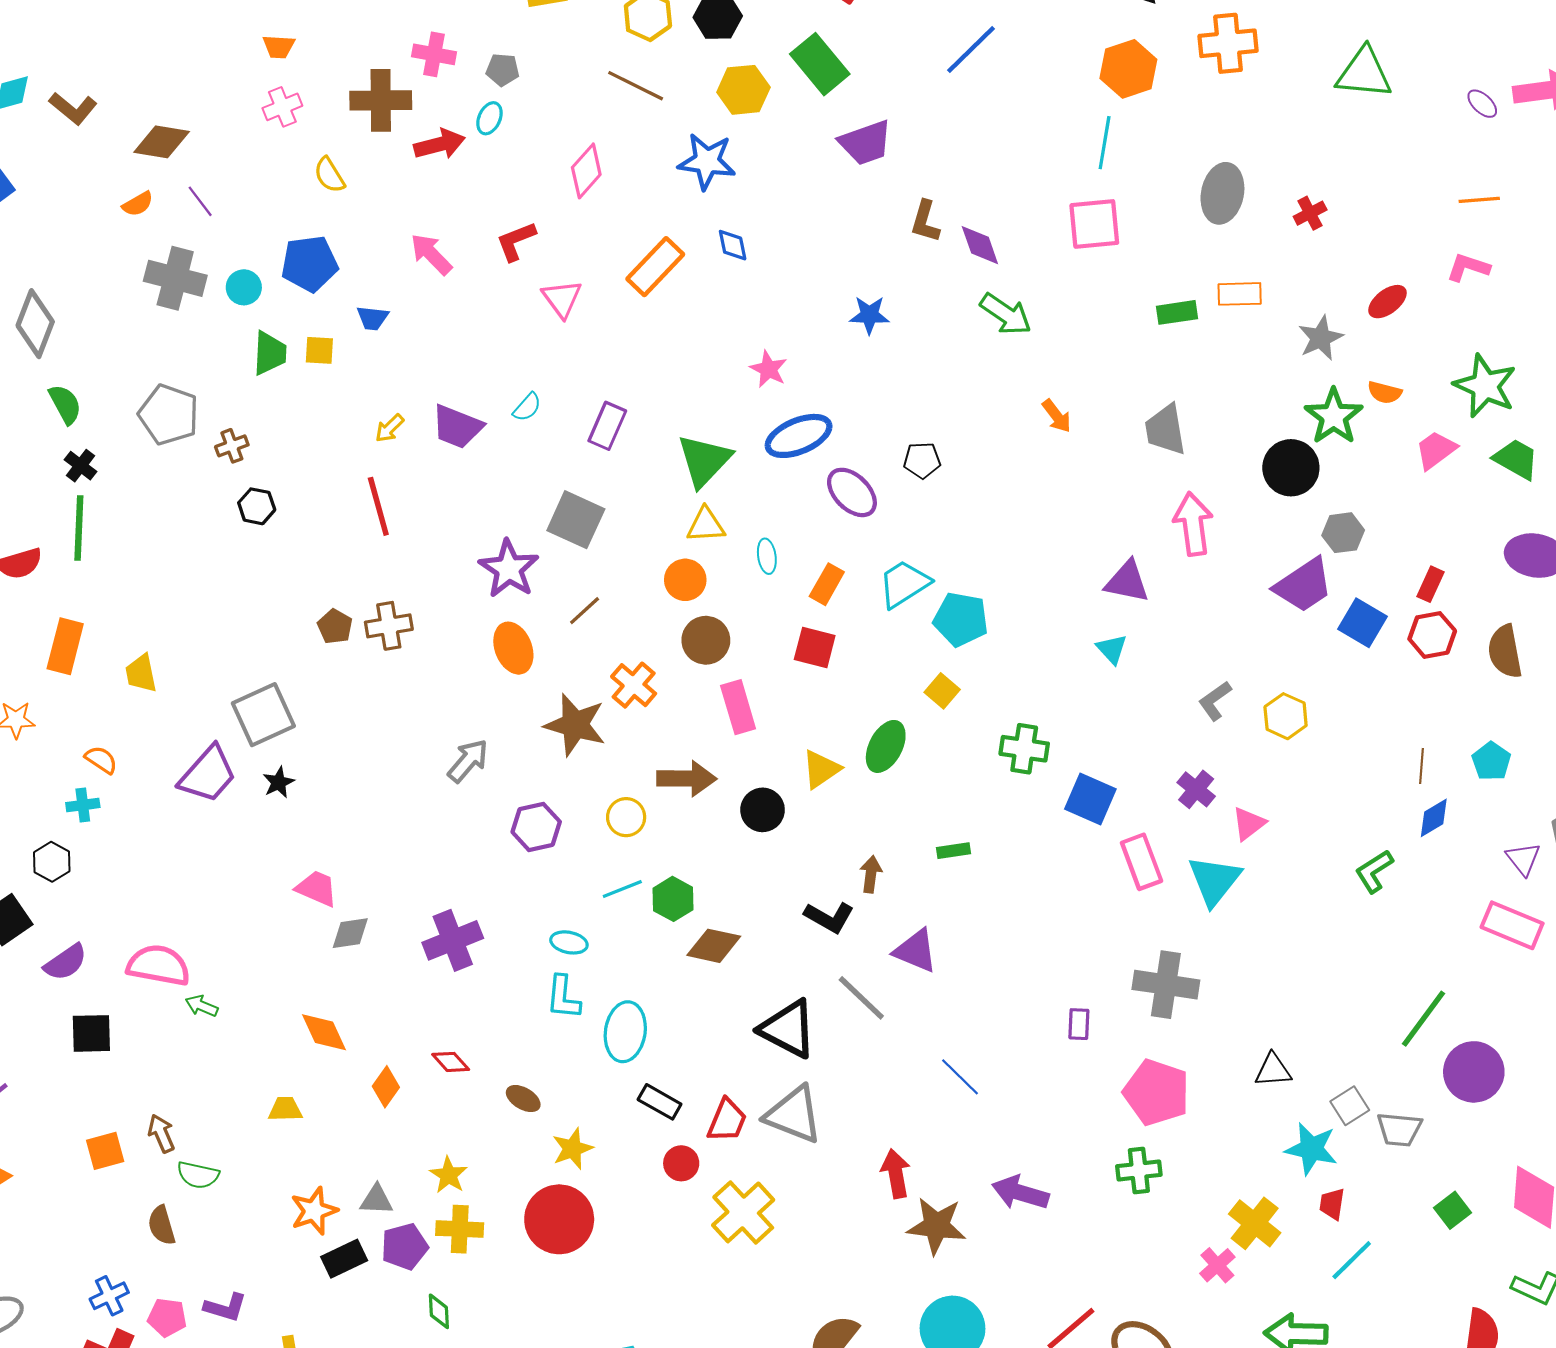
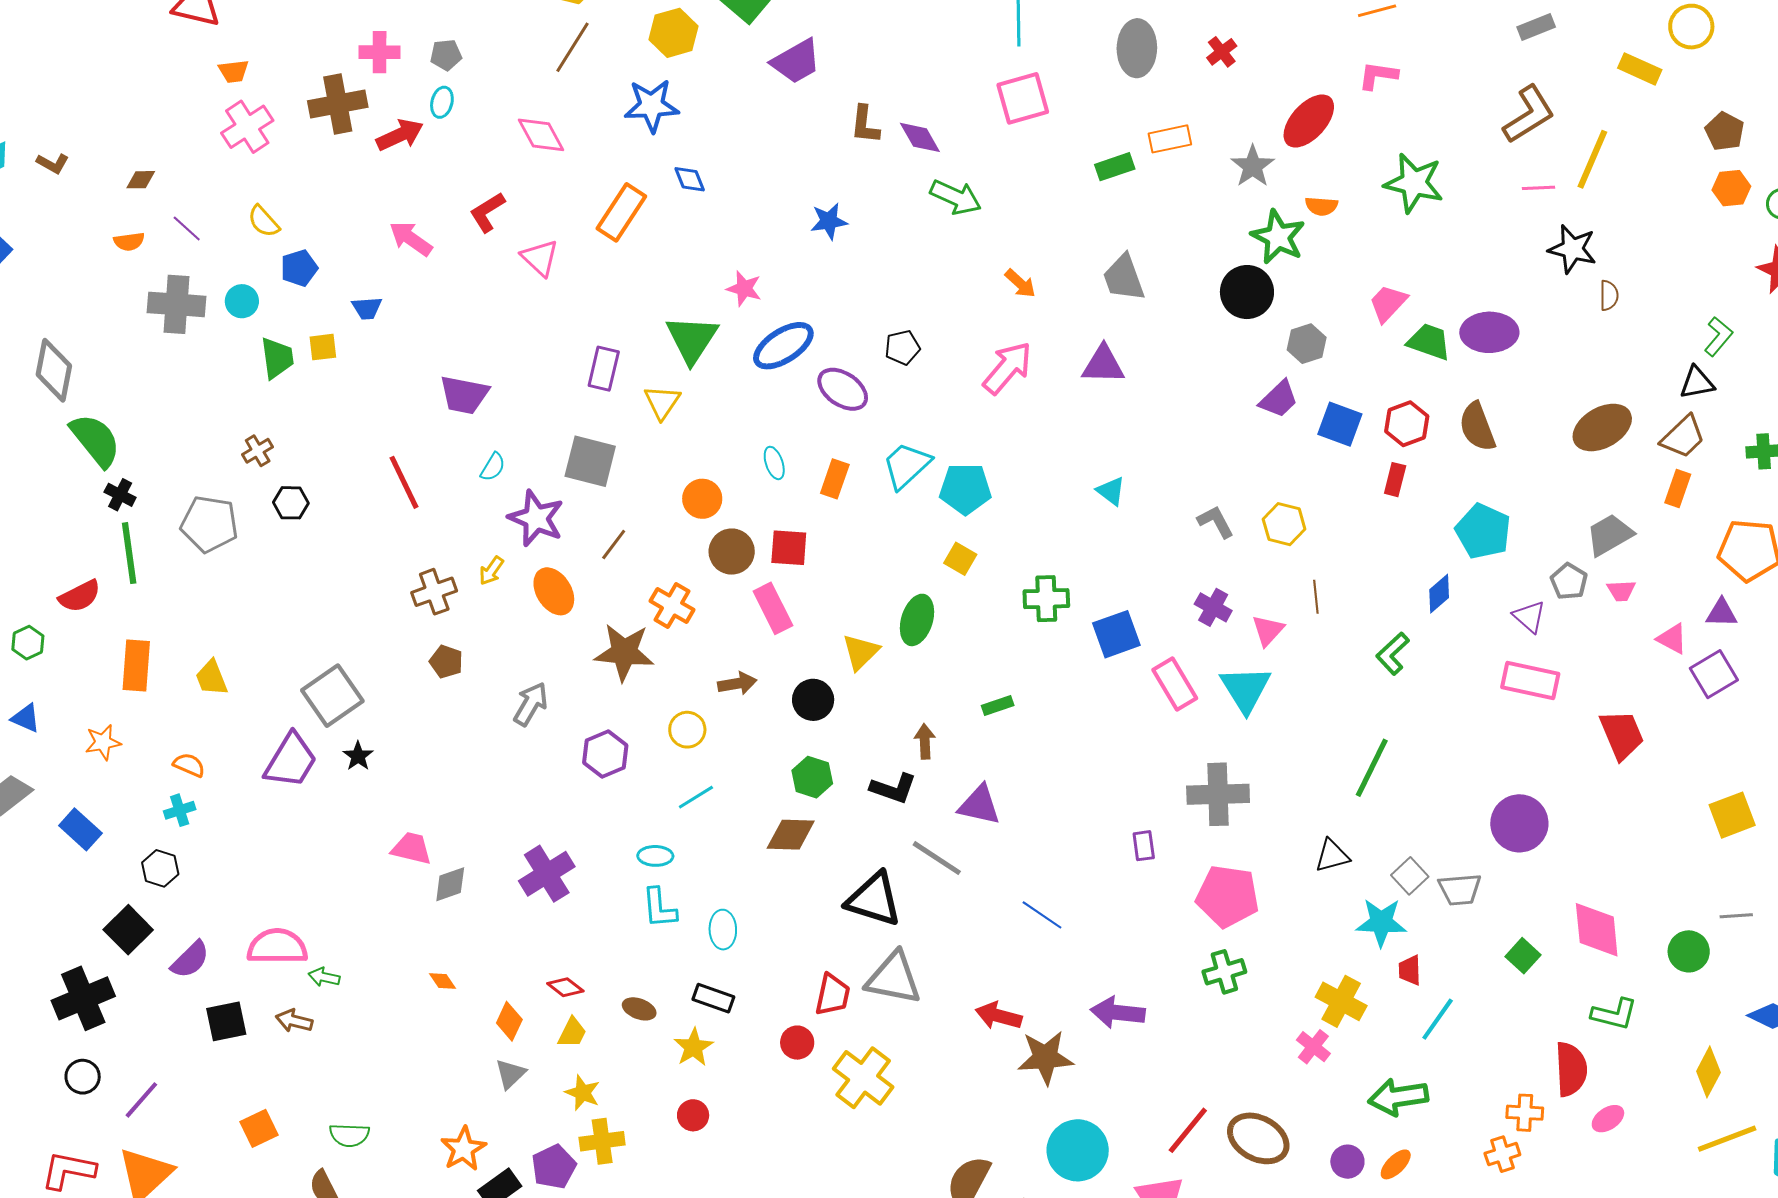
brown line: (636, 86) -> (572, 47), turned -74
pink cross: (282, 107) -> (247, 127), size x1.4
brown L-shape: (73, 108) -> (53, 163), size x0.7
brown diamond: (162, 142) -> (141, 180), size x0.6
pink diamond: (586, 171) -> (541, 135), turned -60
yellow semicircle: (329, 175) -> (264, 221), moved
orange semicircle: (138, 204) -> (129, 242), turned 32
blue pentagon: (310, 264) -> (299, 268), size x0.7
red ellipse: (1387, 302) -> (1309, 121), size x1.5
green semicircle: (65, 404) -> (95, 440), size x1.5
cyan semicircle: (527, 407) -> (493, 467), moved
gray pentagon: (169, 415) -> (209, 524), moved
yellow arrow: (390, 428) -> (491, 571), moved
pink trapezoid: (1436, 450) -> (1388, 303), moved
green trapezoid: (1516, 459) -> (1429, 342), moved
green triangle: (704, 461) -> (692, 339), moved
pink arrow: (1193, 524) -> (1007, 368), moved, turned 58
yellow triangle: (706, 525) -> (662, 402), moved, turned -42
purple triangle: (1127, 582) -> (1103, 365), moved
red rectangle: (1430, 584) -> (1395, 480), moved
purple trapezoid: (1304, 585) -> (1279, 399), size x0.7
brown pentagon: (335, 626) -> (446, 662), moved
red square: (815, 648) -> (789, 548), moved
gray L-shape: (1215, 701) -> (1216, 522), turned 108
cyan pentagon: (1491, 761) -> (1483, 531), size x1.5
brown line: (1422, 766) -> (1316, 597), moved
brown arrow: (687, 779) -> (737, 683), size x0.7
blue square: (1090, 799) -> (1116, 634), turned -33
green hexagon: (673, 899) -> (812, 777), moved
green line: (1424, 1019) -> (1372, 768), moved
orange diamond: (324, 1032) -> (443, 981), size x0.6
cyan ellipse: (625, 1032) -> (723, 930), size x0.7
black rectangle: (660, 1102) -> (713, 998), moved
yellow trapezoid: (285, 1109) -> (572, 1033), moved, turned 128
brown arrow: (161, 1133) -> (294, 1021), moved, turned -42
red arrow: (896, 1174) -> (999, 1016), turned -54
gray triangle: (376, 1200) -> (510, 1074), moved, turned -36
red circle: (559, 1219) -> (693, 1115), size x0.5

